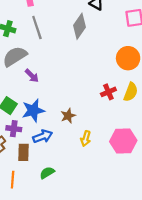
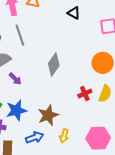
gray diamond: (80, 26) -> (54, 64), moved
brown star: (68, 116) -> (48, 115), size x1.5
blue arrow: (43, 136) -> (35, 137), moved

